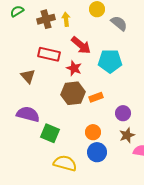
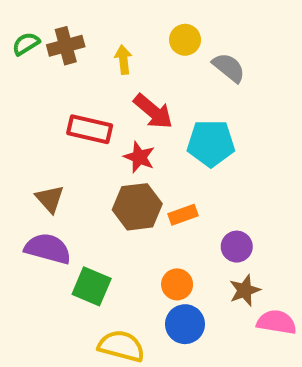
brown cross: (46, 19) -> (66, 46), moved
brown triangle: (28, 76) -> (50, 199), moved

